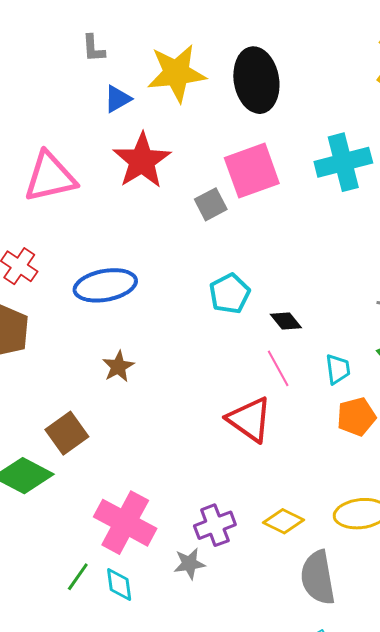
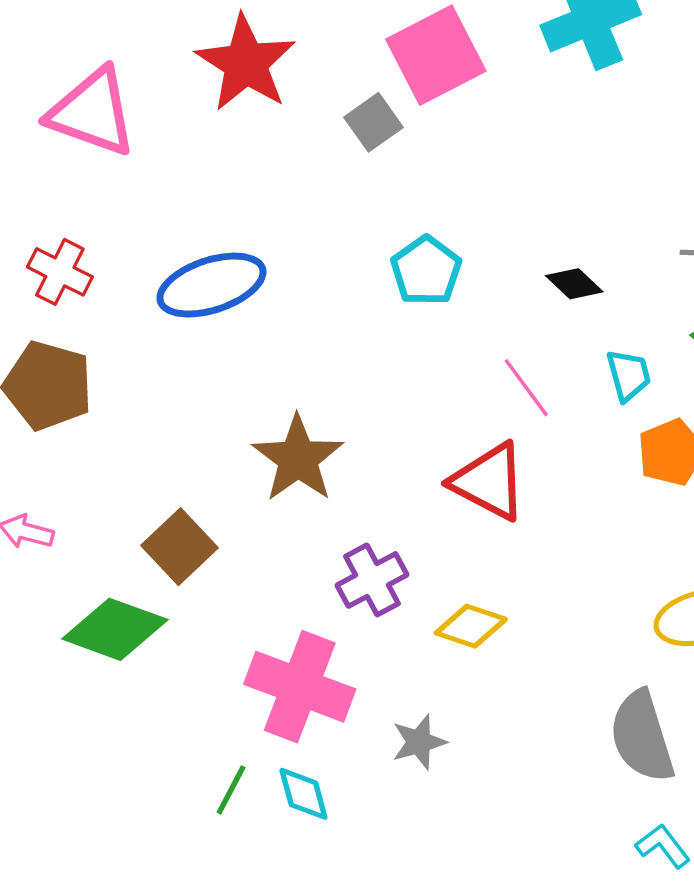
pink triangle: (50, 177) -> (92, 112), turned 40
black diamond: (286, 321) -> (574, 284), moved
brown star: (118, 367) -> (298, 459), moved, size x1.6
yellow diamond: (283, 521) -> (471, 626), moved
purple cross: (215, 525) -> (372, 580), moved

